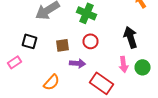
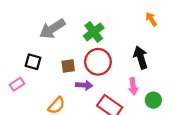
green cross: (86, 13) -> (94, 32), turned 30
red circle: (90, 41) -> (98, 62), size x1.6
green circle: (142, 67) -> (153, 100), moved

